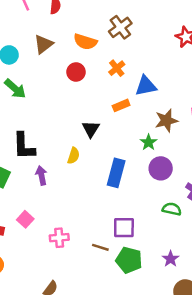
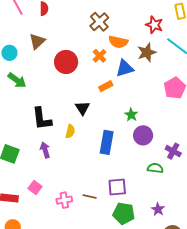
orange semicircle: (85, 42) -> (118, 42), moved
red circle: (76, 72) -> (66, 62), size x1.5
brown star: (166, 121) -> (147, 52), moved
black L-shape: (24, 146) -> (42, 119), moved
brown line: (100, 247) -> (90, 196), moved

